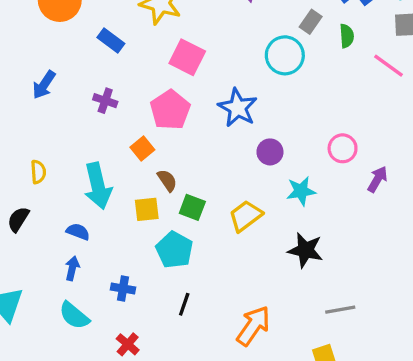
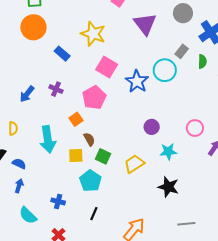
blue arrow: (44, 85) -> (27, 94), moved
blue star: (238, 108) -> (137, 81), moved
blue semicircle: (78, 232) -> (19, 164), moved
blue arrow: (72, 268) -> (19, 186), moved

